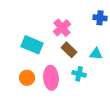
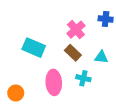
pink cross: (62, 28) -> (76, 30), moved
orange circle: (27, 78) -> (16, 93), moved

